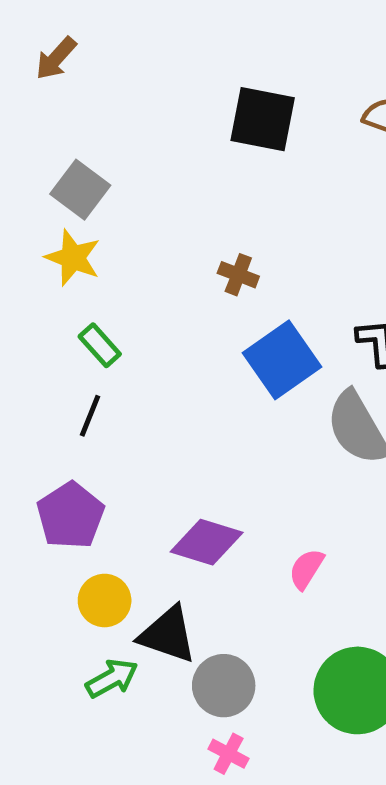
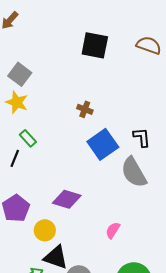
black line: (90, 416) -> (15, 158), moved
purple diamond: (207, 542) -> (67, 199), moved
yellow circle: (105, 601) -> (45, 230), moved

